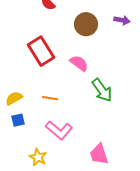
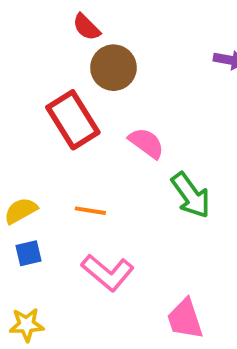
brown circle: (86, 24) -> (113, 68), moved
yellow star: (38, 157) -> (27, 325), moved, turned -30

